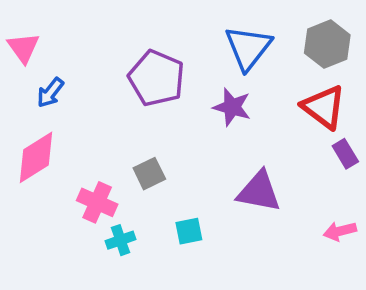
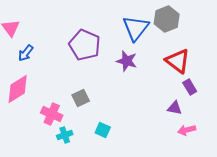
gray hexagon: (327, 44) -> (167, 19), moved
purple triangle: (259, 192) -> (175, 108), moved, size x0.6
cyan square: (189, 231) -> (103, 130), turned 35

